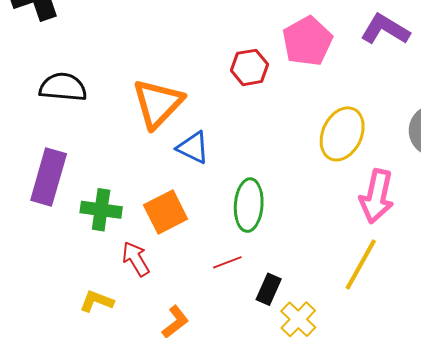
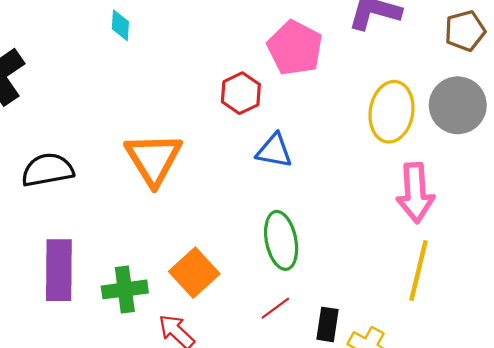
yellow ellipse: (342, 134) -> (391, 112), moved
blue triangle: (193, 148) -> (274, 151), moved

